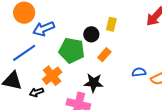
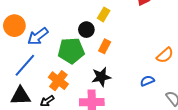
yellow rectangle: (111, 24) -> (104, 14), turned 32
blue semicircle: (139, 72) -> (147, 81), moved

